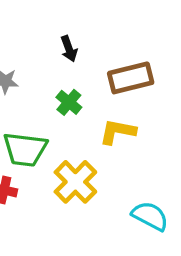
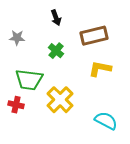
yellow L-shape: (118, 132) -> (100, 69), moved

